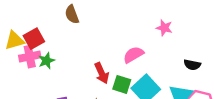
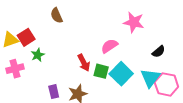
pink star: (164, 28) -> (134, 22), size x1.5
pink cross: (30, 57) -> (15, 69), moved
black semicircle: (192, 65) -> (159, 52), turned -48

